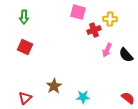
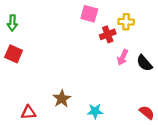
green arrow: (24, 17) -> (12, 23), moved
red square: (25, 47) -> (14, 54), moved
red triangle: (25, 98) -> (28, 112), turned 40

